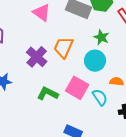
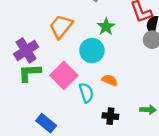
purple cross: (37, 57) -> (26, 50), moved
green L-shape: (48, 94) -> (29, 73), turned -45

